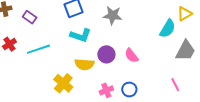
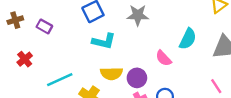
cyan semicircle: (168, 29) -> (188, 39), moved
cyan line: (38, 49) -> (60, 80), moved
purple circle: (106, 54) -> (137, 78), moved

